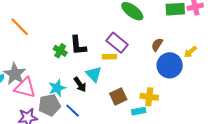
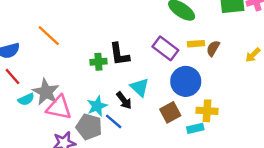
green cross: (60, 51) -> (98, 62), turned -32
yellow rectangle: (109, 57) -> (196, 44), moved
blue circle: (170, 65) -> (186, 81), moved
gray pentagon: (49, 105) -> (89, 127), turned 30
blue line: (73, 111) -> (114, 121), moved

